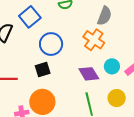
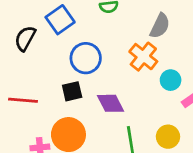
cyan circle: (112, 66) -> (171, 80), moved
purple diamond: (89, 74) -> (110, 103), moved

